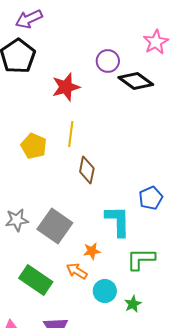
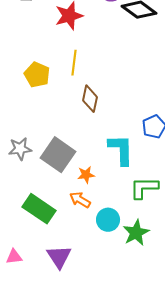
orange star: (92, 251) -> (86, 175), moved
green star: (133, 304) -> (136, 233), size x1.5

